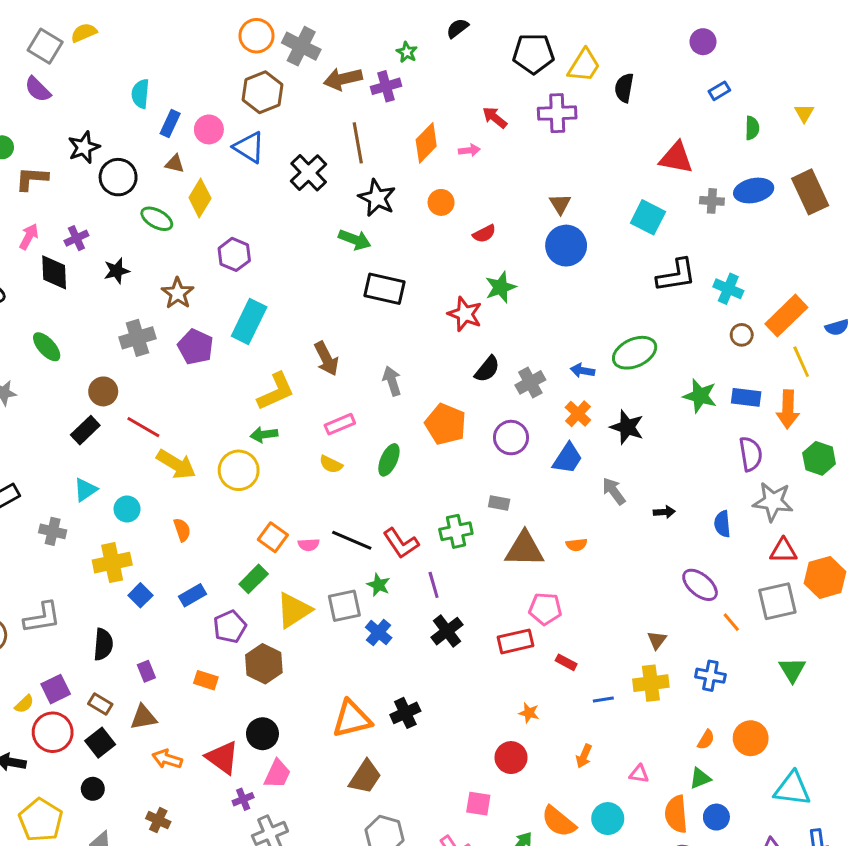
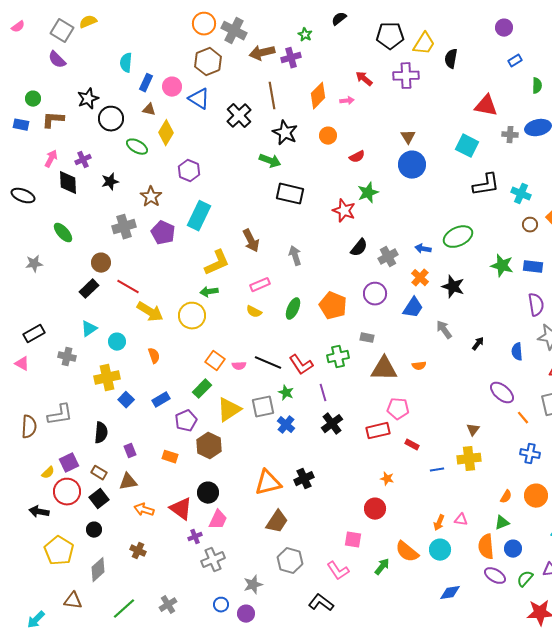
orange pentagon: (446, 424) -> (333, 306), moved
black arrow: (664, 512) -> (478, 344), turned -48
blue cross: (710, 676) -> (530, 454), moved
orange arrow: (584, 756) -> (439, 523), moved

